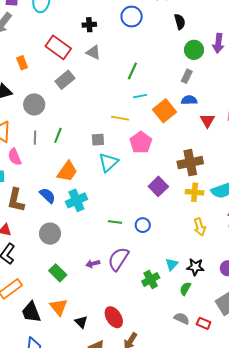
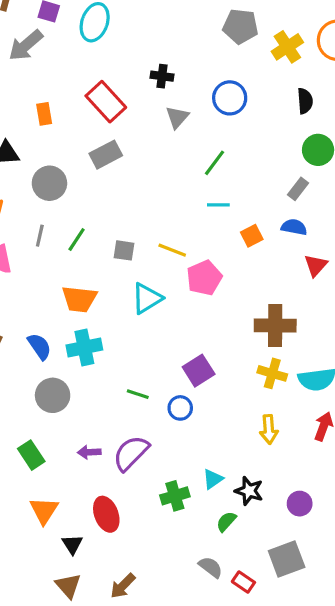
blue circle: (132, 17) -> (230, 98), moved
gray triangle: (93, 52) -> (177, 117), moved, turned 35
orange square: (164, 111) -> (252, 236), size x0.6
yellow line: (120, 118) -> (172, 250), moved
gray square: (98, 140) -> (124, 250), moved
orange trapezoid: (67, 171) -> (79, 299), turned 50
purple square: (158, 186) -> (199, 371), moved
blue semicircle: (47, 196) -> (39, 346), moved
gray circle: (50, 234) -> (53, 395), moved
orange triangle: (59, 307) -> (44, 510), moved
red ellipse: (114, 317) -> (106, 514), moved
black triangle: (81, 322) -> (72, 544), moved

